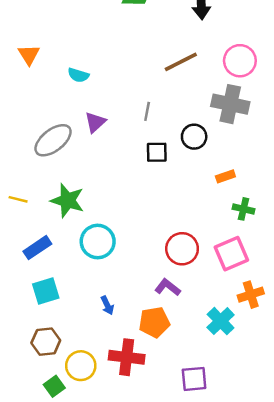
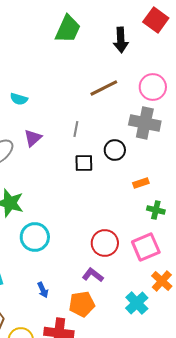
orange cross: (251, 295) -> (162, 281), turned -30

